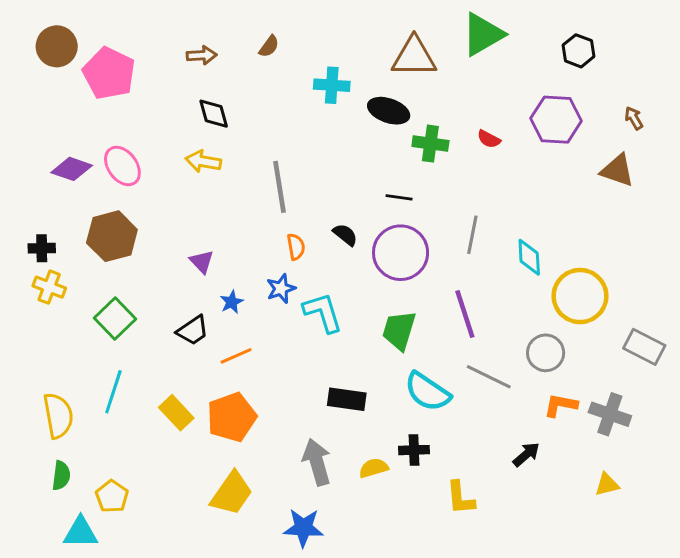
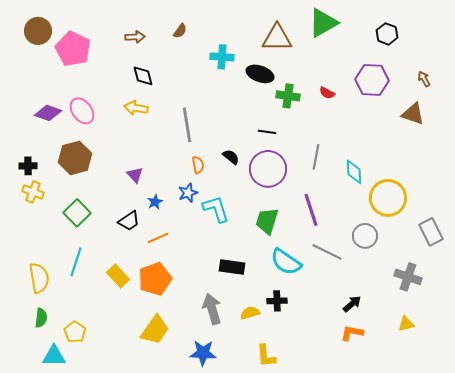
gray rectangle: (644, 347) -> (431, 232), turned 36
orange L-shape: (561, 405) -> (352, 333), moved
yellow L-shape: (460, 498) -> (266, 356), moved

